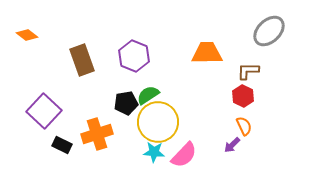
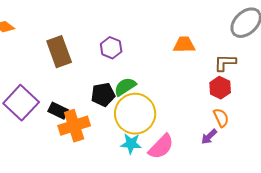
orange trapezoid: (207, 53) -> (184, 45), size x0.7
purple hexagon: (134, 56) -> (111, 48), size x0.7
black rectangle: (62, 145) -> (58, 111), moved

